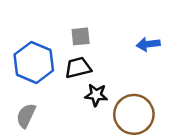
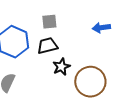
black star: (96, 95) -> (61, 67), turned -30

